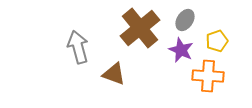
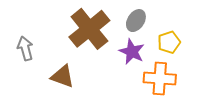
gray arrow: (78, 47) -> (25, 48), size x0.7

